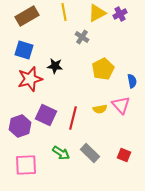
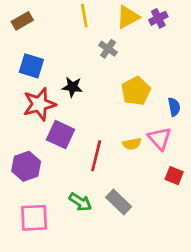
brown rectangle: (27, 16) -> (22, 21), moved, size x0.7
purple square: (46, 115) -> (60, 135), moved
red square: (124, 155) -> (174, 176), moved

